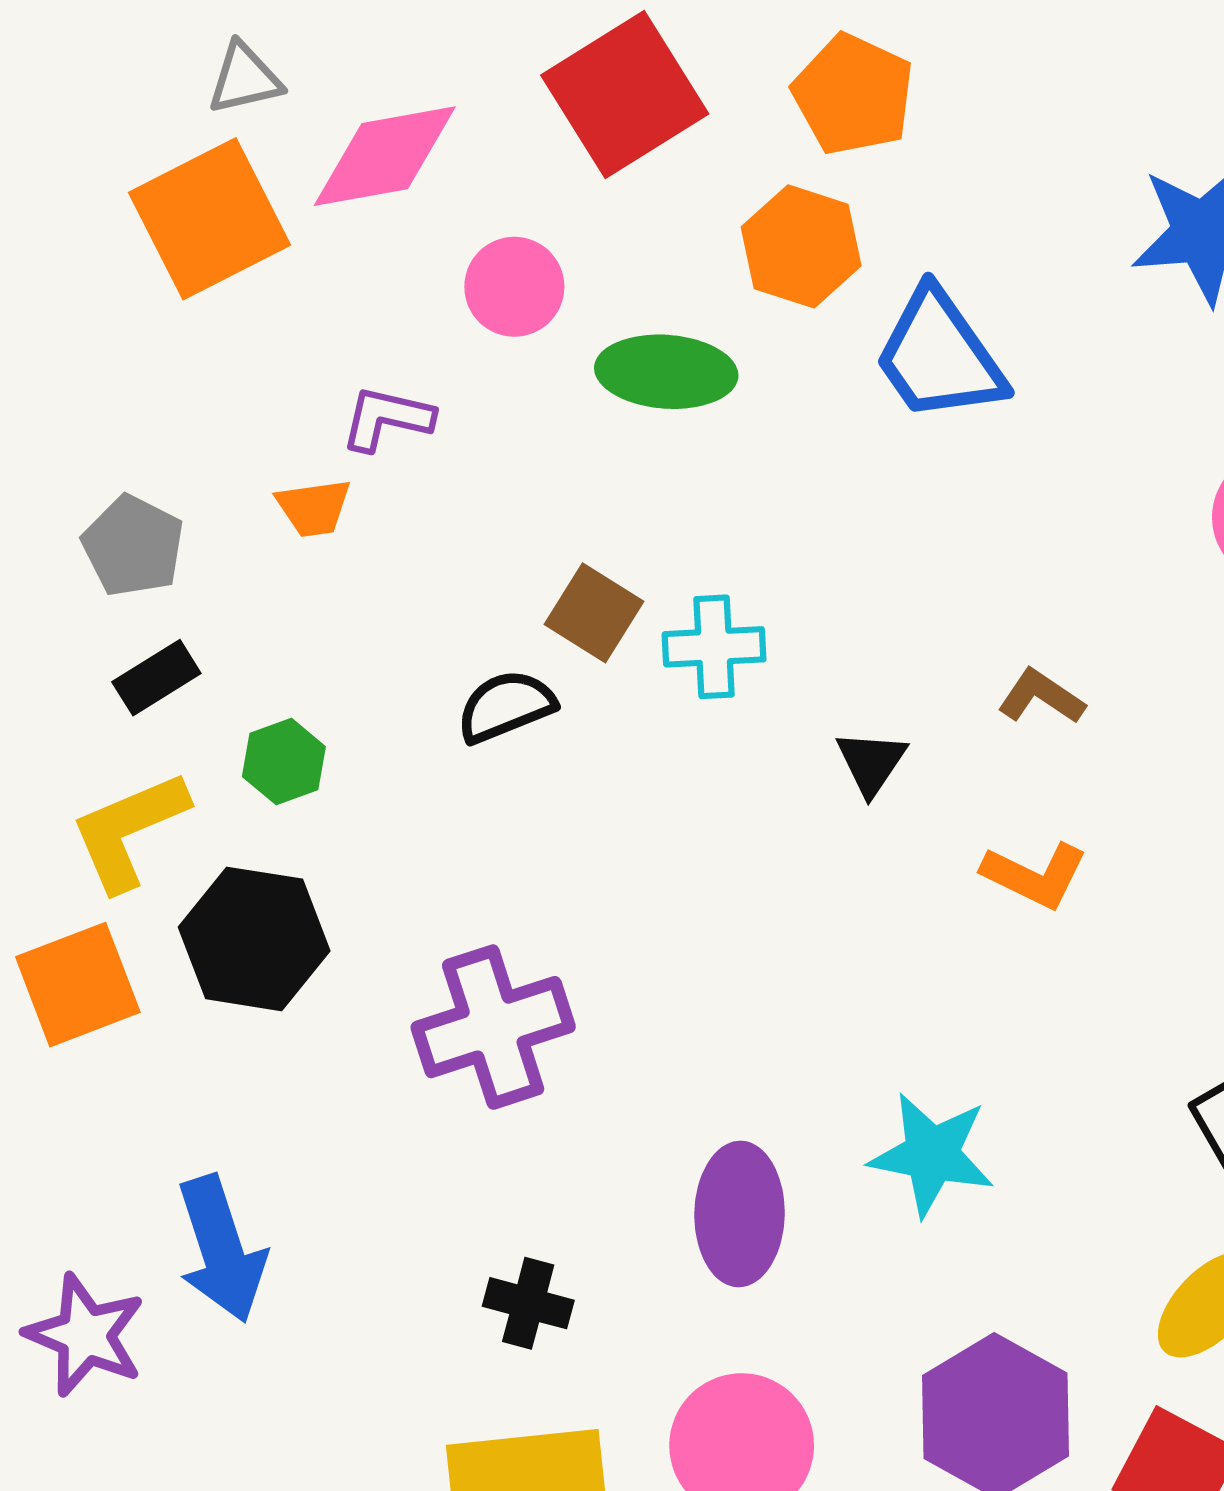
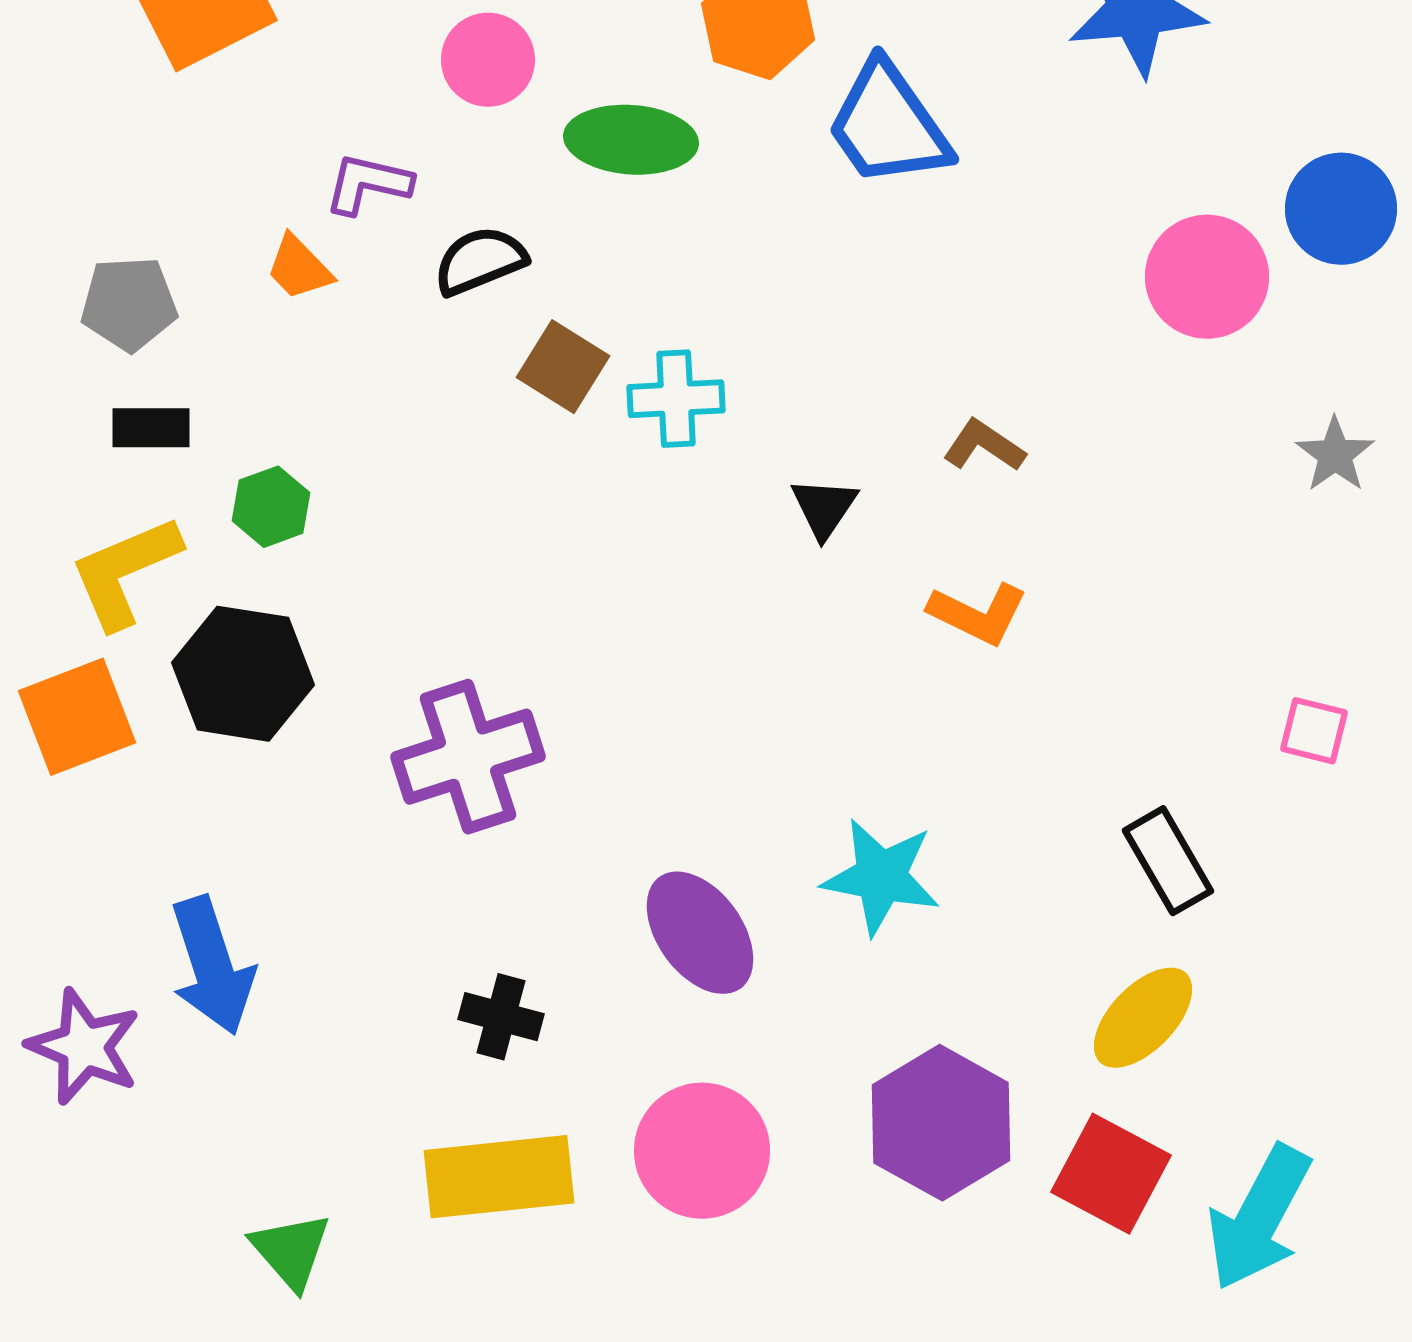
orange trapezoid: (314, 508) -> (299, 268), turned 54
gray pentagon: (133, 546) -> (129, 304), turned -30
black rectangle: (156, 678) -> (151, 428), turned 32
black semicircle: (506, 706) -> (480, 261), moved
purple ellipse: (740, 1214) -> (700, 933), turned -37

